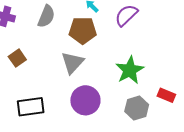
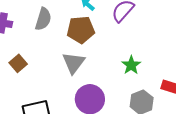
green star: (130, 70) -> (131, 65), size x0.7

